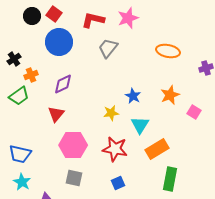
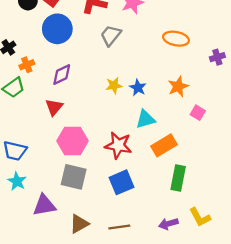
pink square: (194, 112) -> (198, 113), moved
yellow star: (111, 113) -> (114, 85), moved
cyan triangle: (140, 125) -> (145, 119), turned 42
gray square: (74, 178) -> (74, 177), size x1.4
blue square: (118, 183) -> (122, 182), size x1.6

